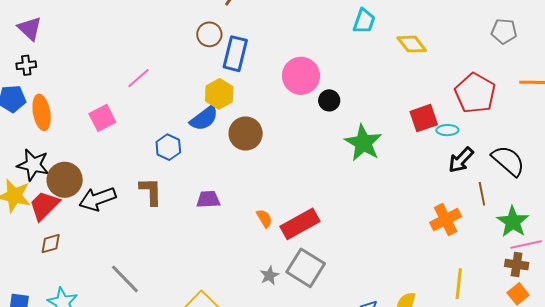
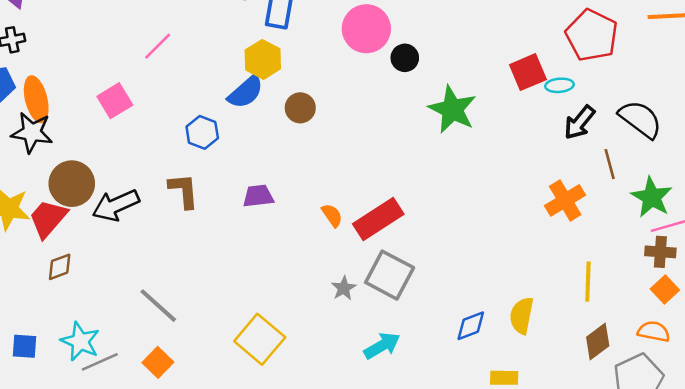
brown circle: (246, 133) -> (300, 108), size x0.7
black star: (33, 165) -> (32, 132), moved

